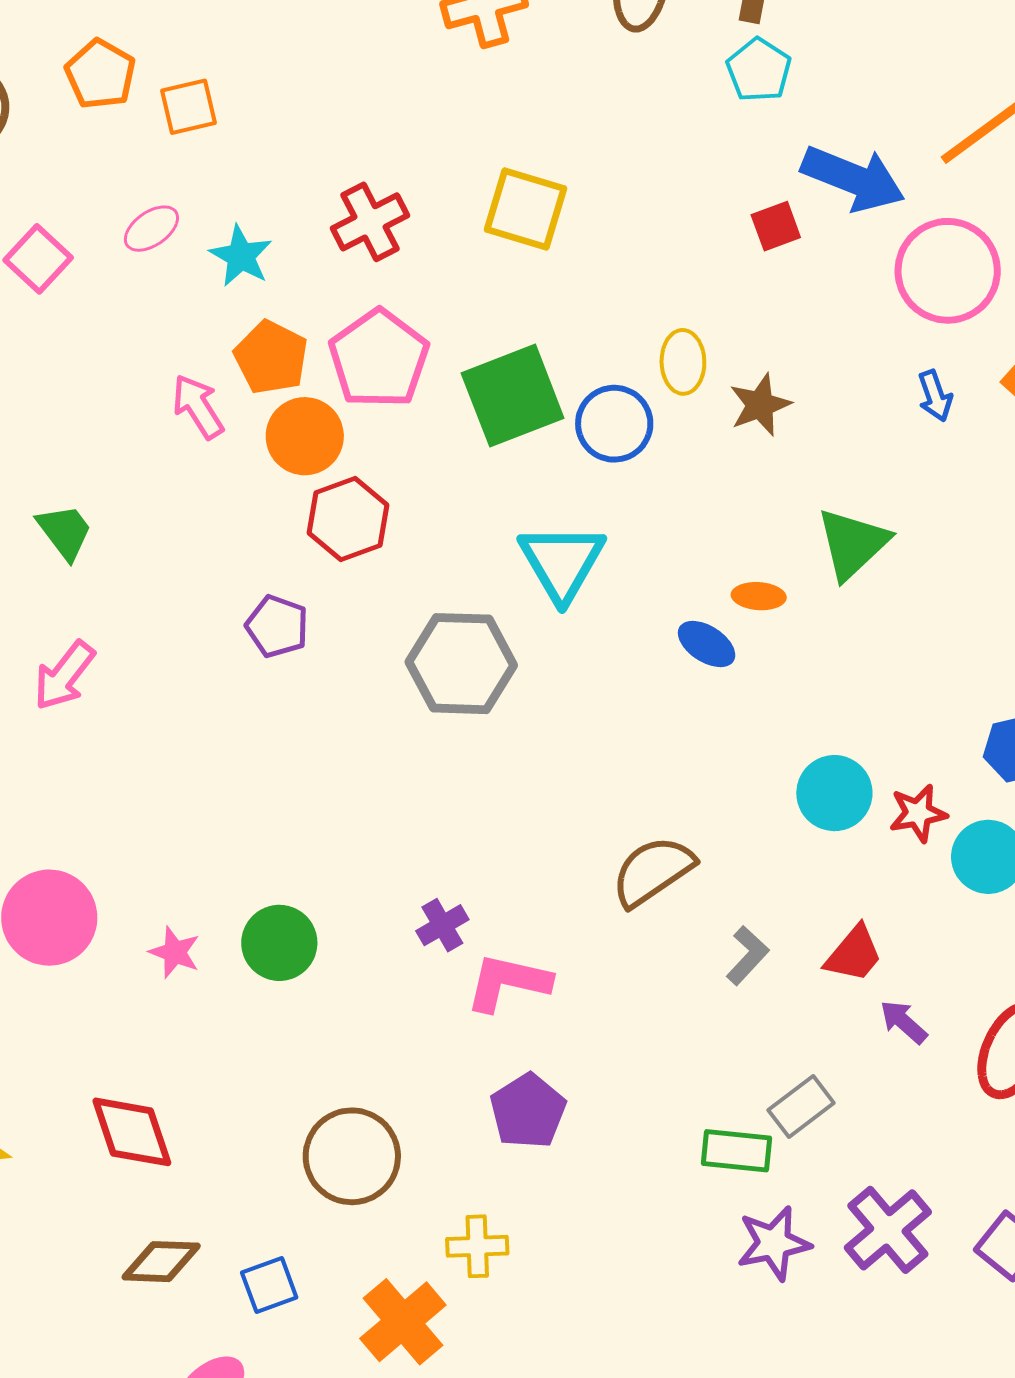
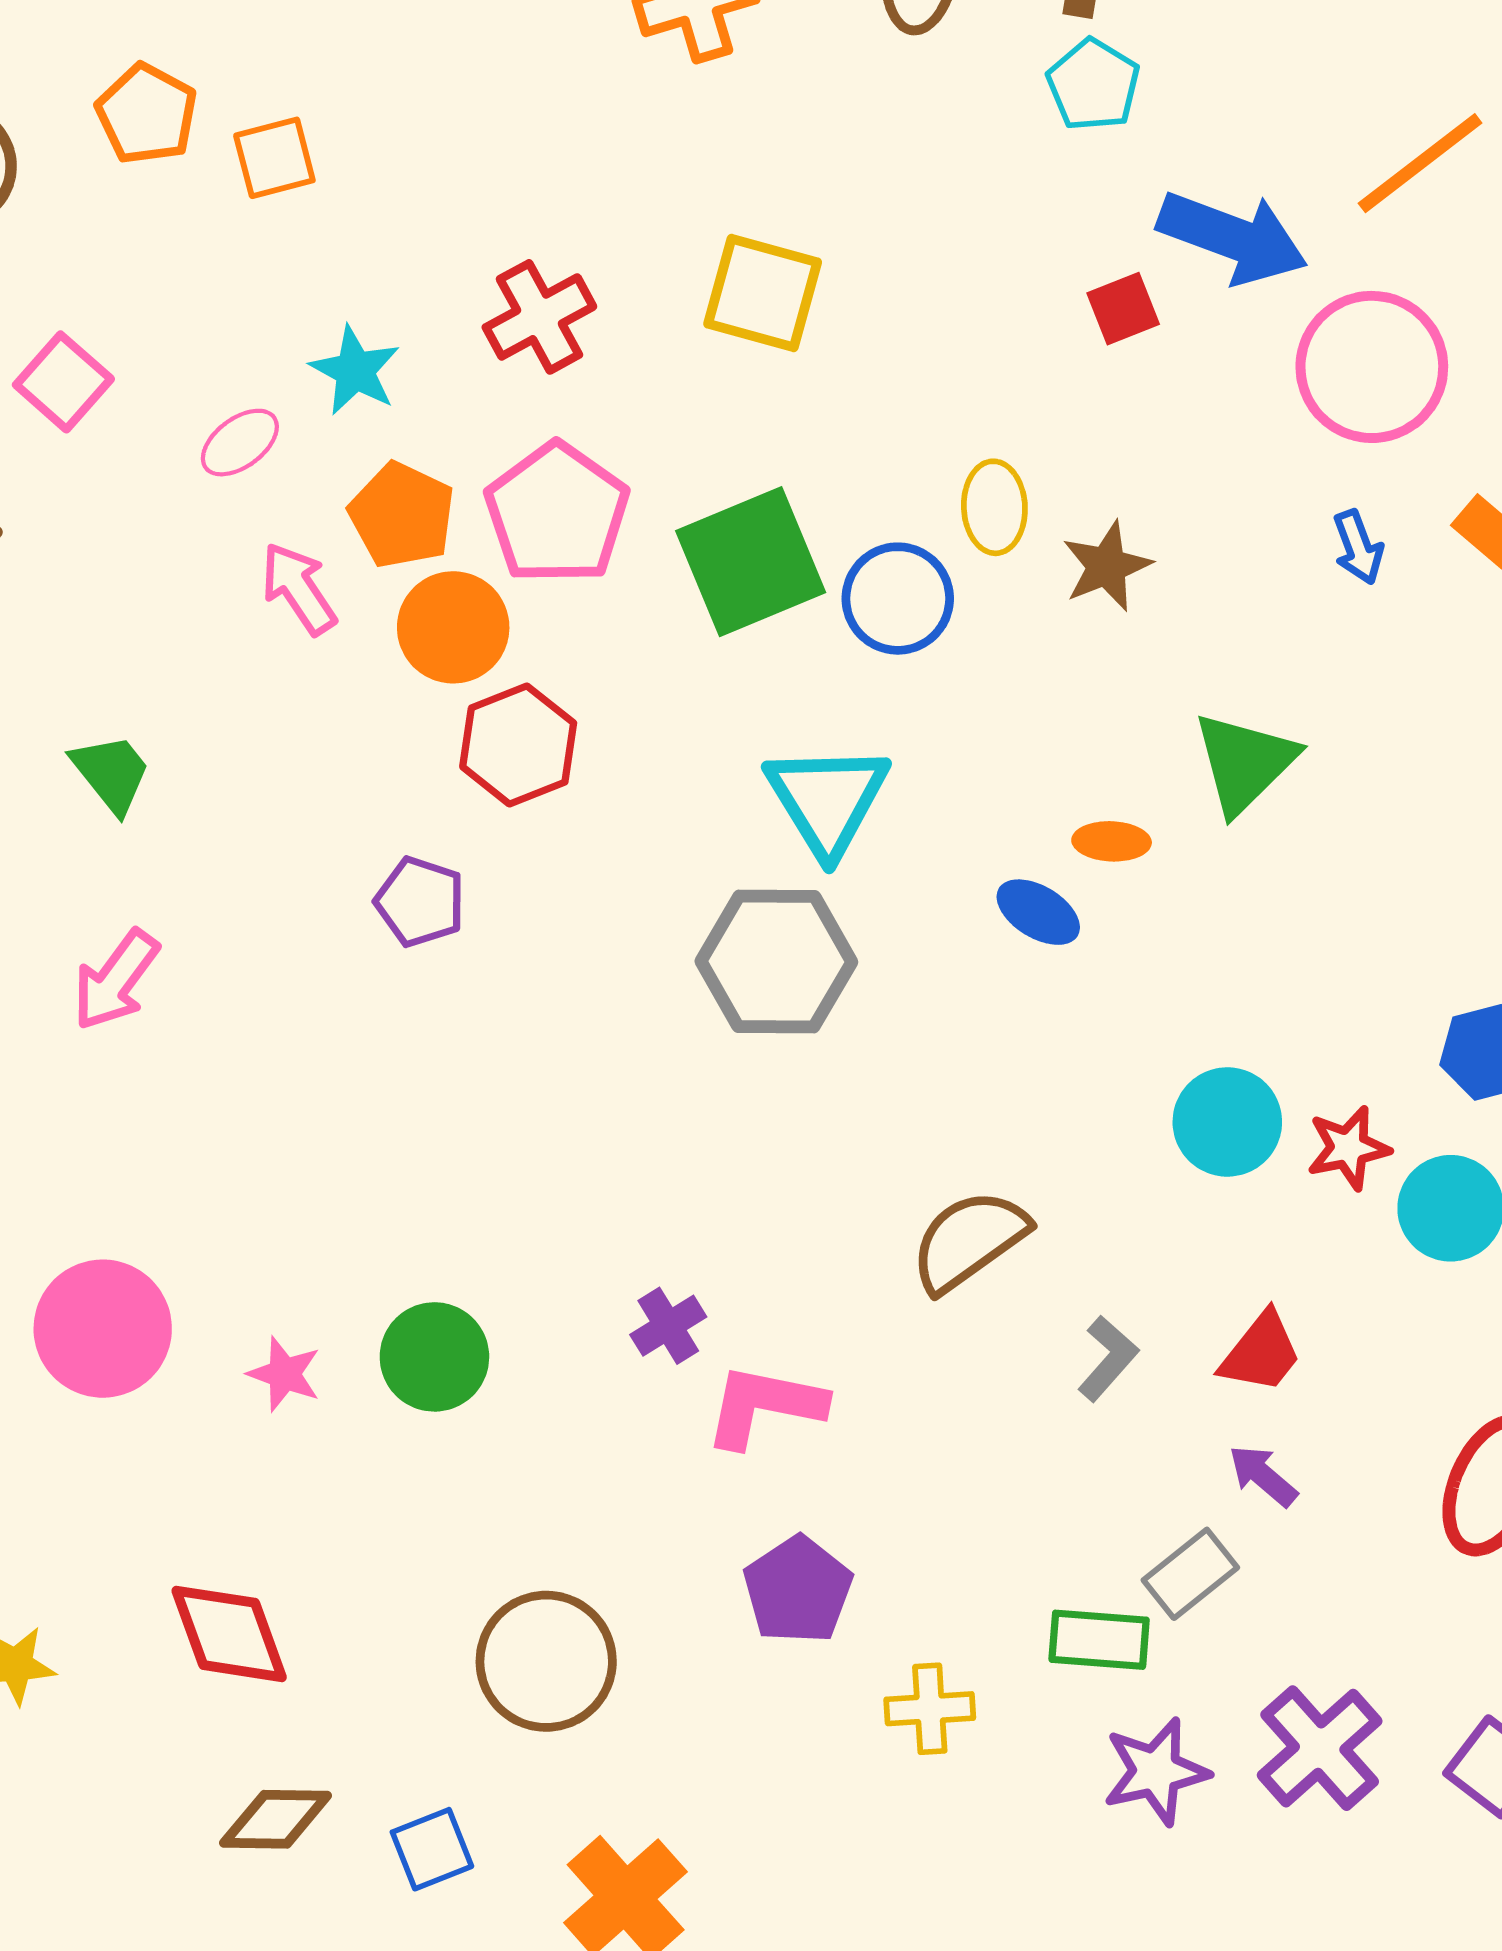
pink ellipse: (151, 229) -> (240, 443), moved
gray hexagon: (461, 664) -> (776, 962), moved
purple arrow: (904, 1022) -> (1263, 1476), moved
yellow cross: (477, 1246) -> (930, 1709), moved

